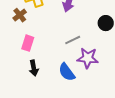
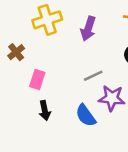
brown cross: (20, 15) -> (16, 52), moved

